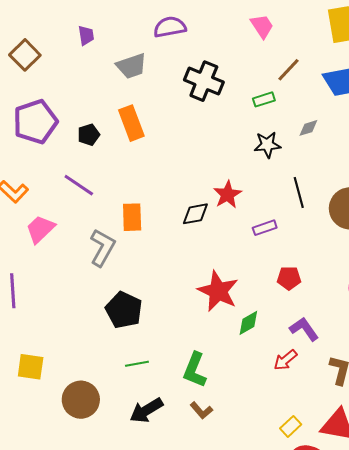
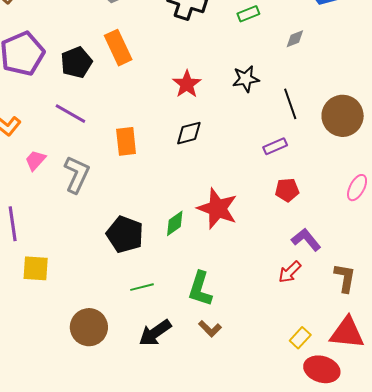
black pentagon: (89, 135) -> (76, 62), size x1.4
black star: (267, 145) -> (246, 79), moved
red star: (227, 195) -> (187, 84), moved
purple rectangle: (265, 228) -> (275, 146), moved
pink trapezoid: (40, 229) -> (35, 160), size x0.7
gray L-shape: (102, 248) -> (77, 174), moved
green diamond: (248, 323) -> (175, 223), moved
yellow square: (31, 367) -> (36, 268), moved

